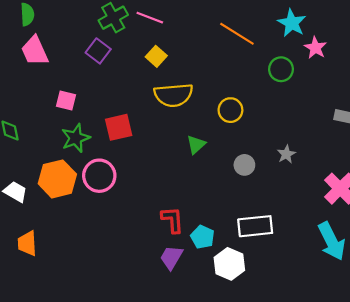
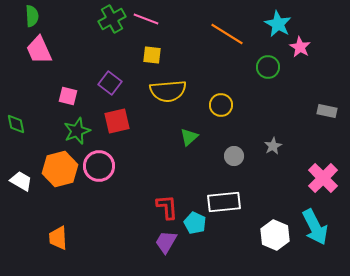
purple square: (98, 51) -> (110, 83), moved
yellow square: (156, 56) -> (152, 55), turned -36
white rectangle: (255, 226) -> (224, 202), moved
orange trapezoid: (27, 243) -> (58, 238), moved
white hexagon: (229, 264) -> (275, 235), moved

